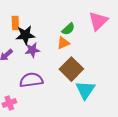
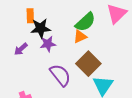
green semicircle: (68, 29) -> (85, 22), size x1.5
purple semicircle: (31, 80) -> (60, 75), moved, turned 60

